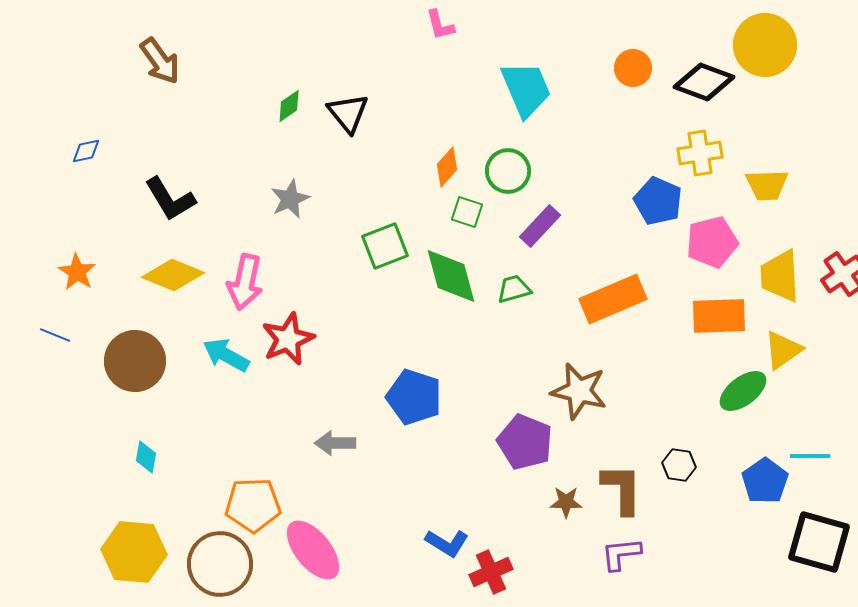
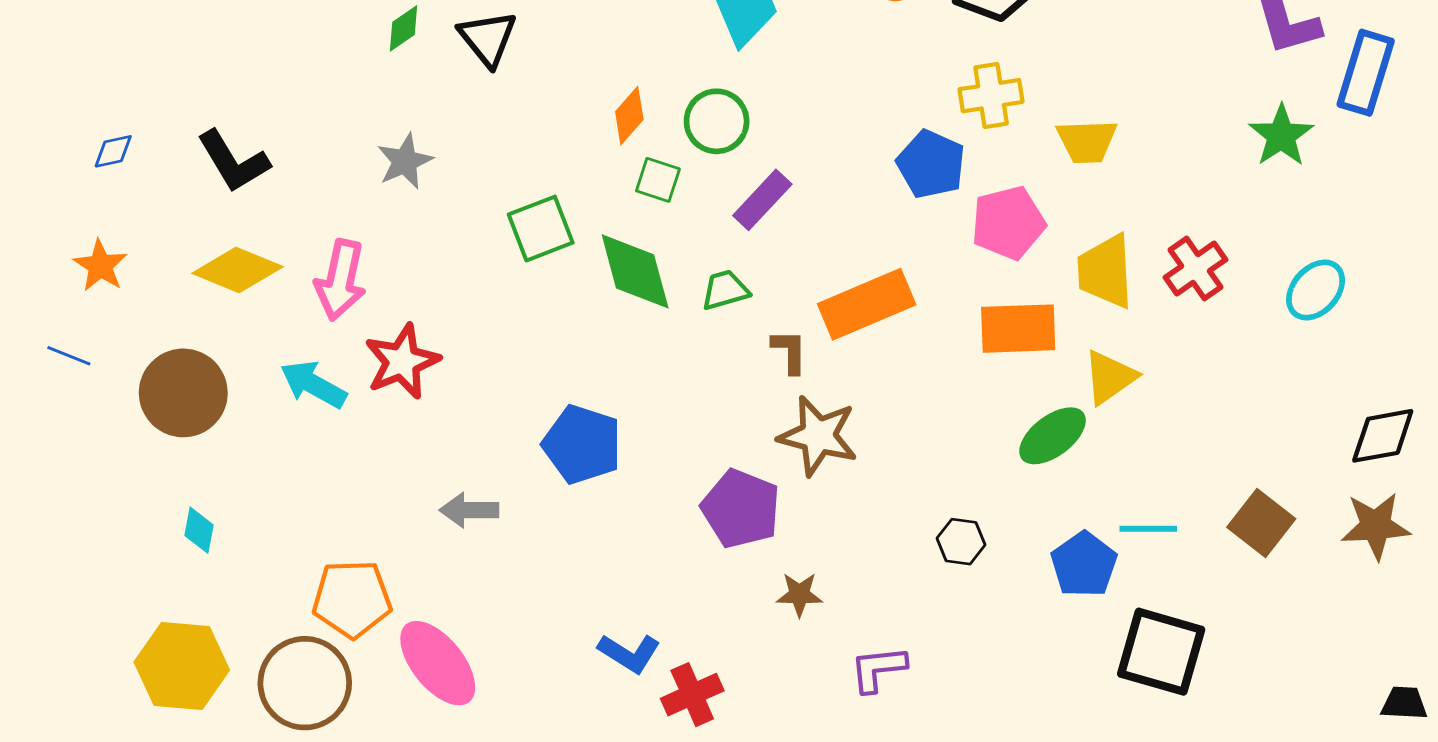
blue diamond: (86, 151) -> (113, 151), moved
brown L-shape: (622, 489) -> (789, 351), moved, size x0.6

